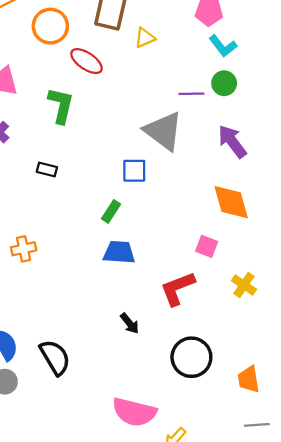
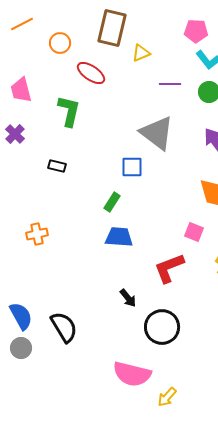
orange circle: (50, 26) -> (60, 43), size x0.7
purple line: (191, 94) -> (170, 84), moved
black circle: (191, 357) -> (162, 327), moved

